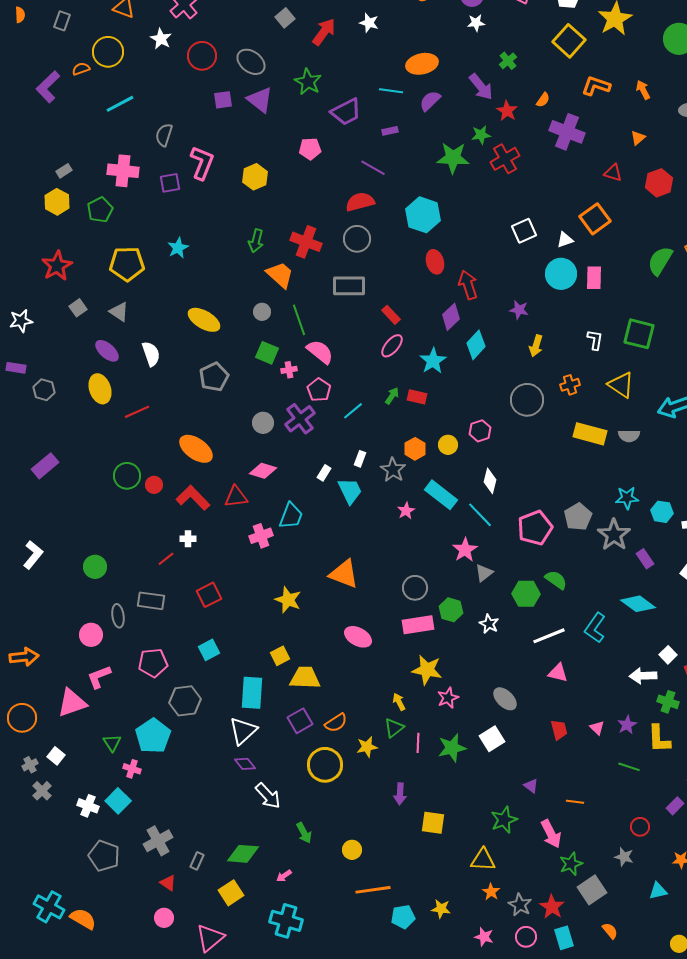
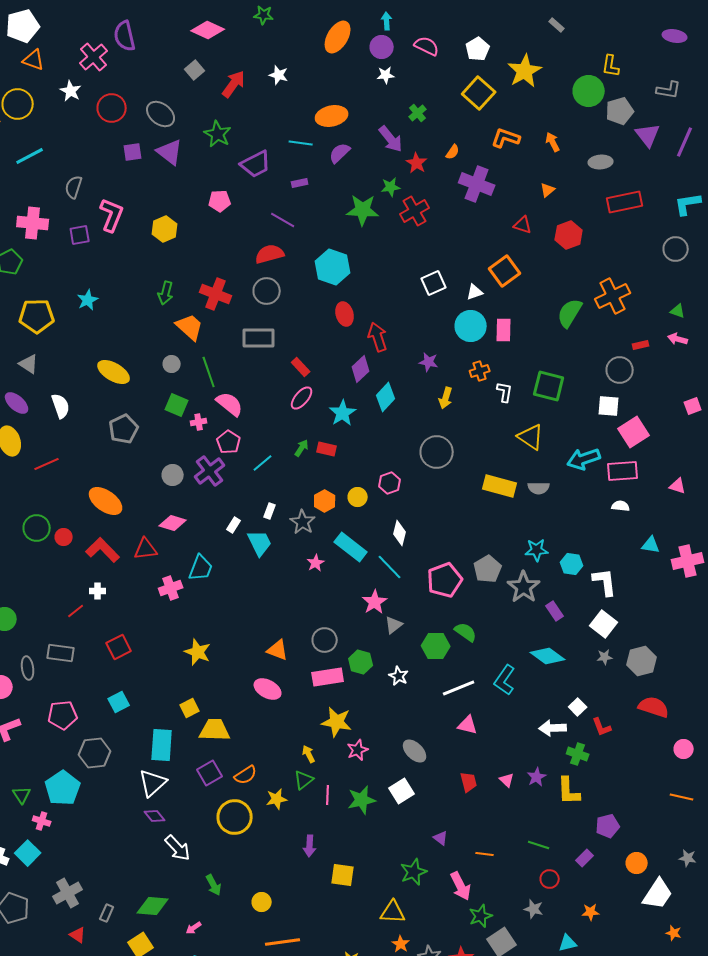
orange cross: (570, 385) -> (480, 371), moved
orange triangle: (344, 574) -> (278, 650), moved, size x0.7
green line: (629, 767) -> (539, 845), moved

